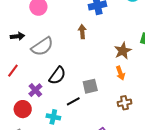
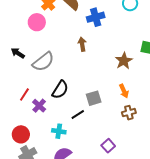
black arrow: (17, 36) -> (18, 53), turned -136
red line: (13, 71) -> (24, 95), moved
orange arrow: (120, 73) -> (124, 91), moved
red circle: (23, 109) -> (21, 134), moved

